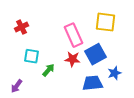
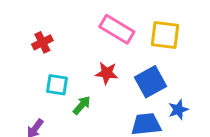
pink rectangle: (73, 35) -> (117, 29), moved, turned -35
red star: (72, 59) -> (107, 73), moved

